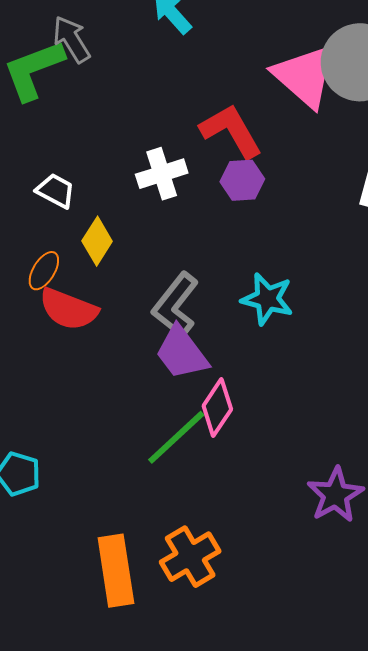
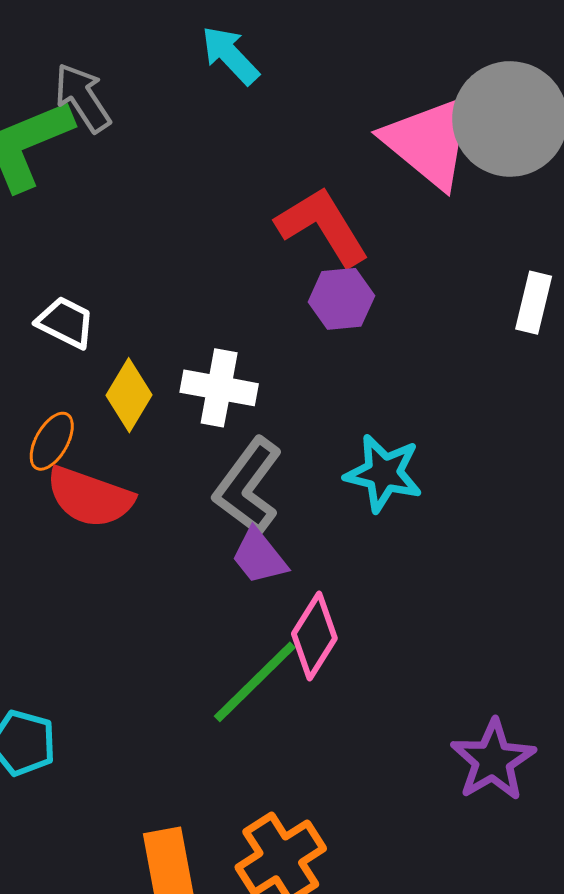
white cross: (162, 174) -> (219, 388), moved, turned 30
purple trapezoid: (182, 353) -> (259, 557), size x0.7

